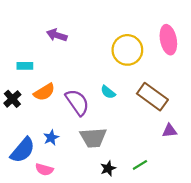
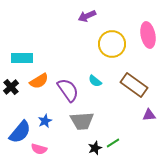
purple arrow: (57, 35) -> (87, 16), moved, turned -42
cyan rectangle: (25, 66) -> (22, 58), size x1.5
green line: (140, 165) -> (113, 143), moved

